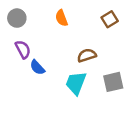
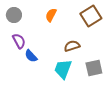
orange semicircle: (61, 18) -> (51, 15), turned 48
brown square: (110, 19) -> (91, 16), size x1.5

